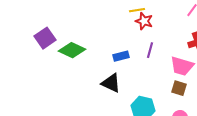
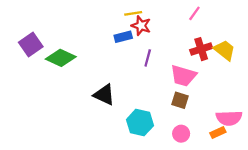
blue rectangle: (121, 56) -> (123, 37), moved

